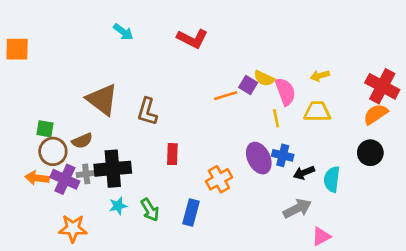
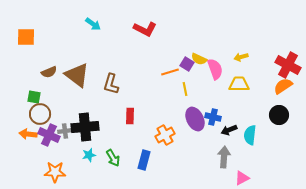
orange square: (17, 49) -> (26, 37), moved
yellow line: (276, 118) -> (185, 89), moved
brown semicircle: (82, 141) -> (49, 72), moved
gray arrow: (297, 208) -> (224, 157), turned -60

